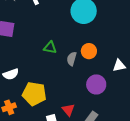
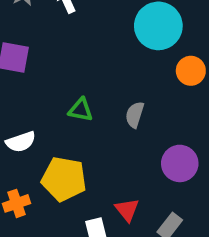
green triangle: (50, 48) -> (81, 110), moved
orange circle: (89, 51) -> (191, 71), moved

